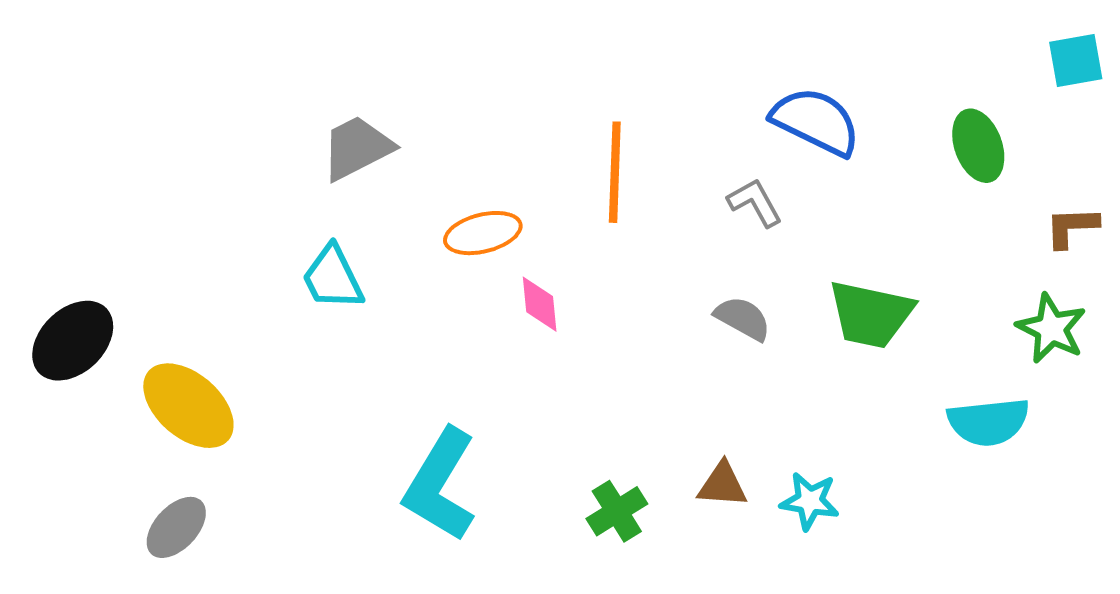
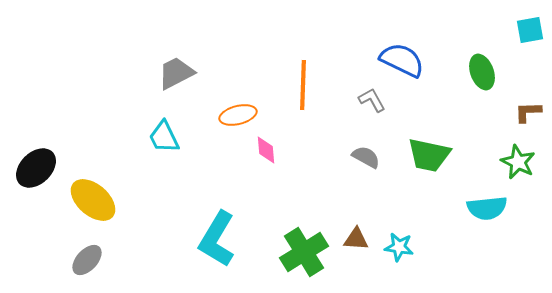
green cross: (617, 511) -> (304, 252), size x1.6

